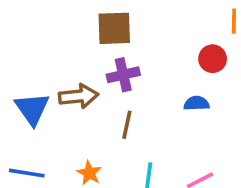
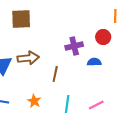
brown square: (114, 28) -> (21, 19), moved
purple cross: (123, 75) -> (74, 46), moved

